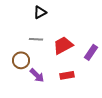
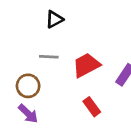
purple arrow: (37, 75) -> (28, 114), moved
red rectangle: (67, 75) -> (92, 107), turned 64

